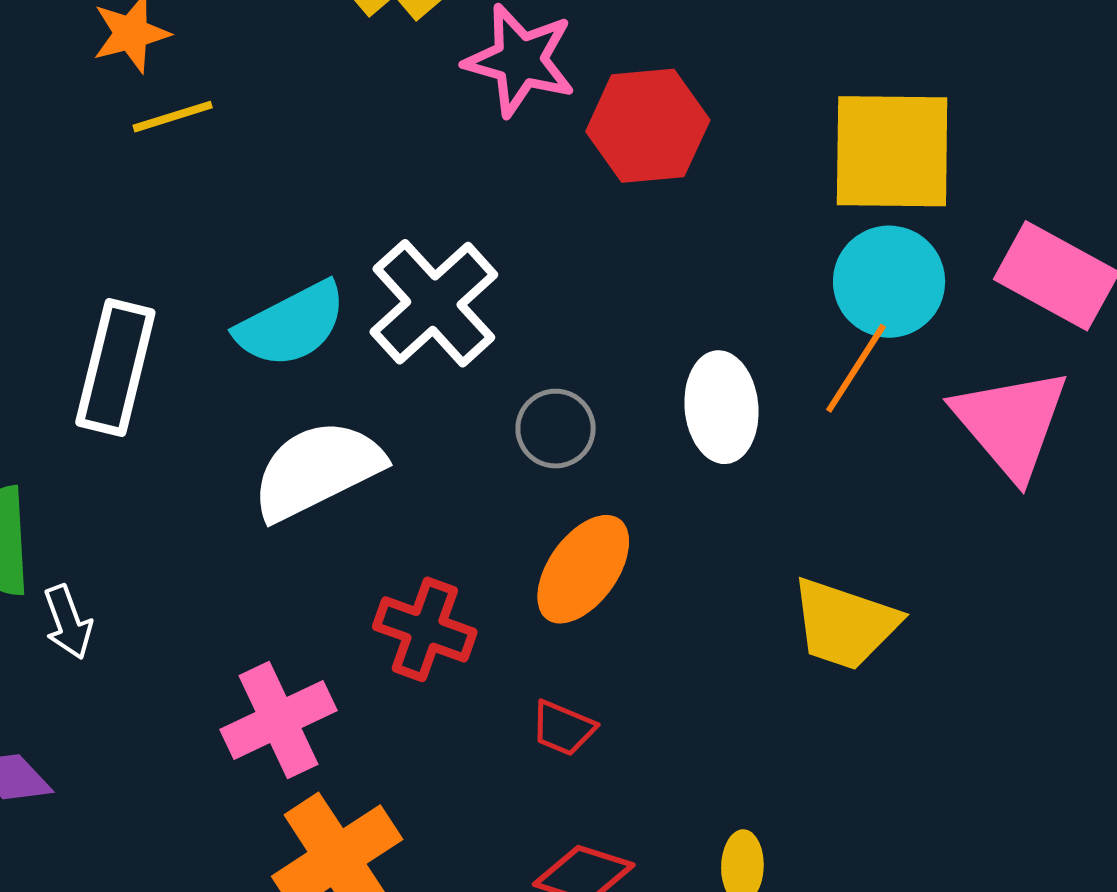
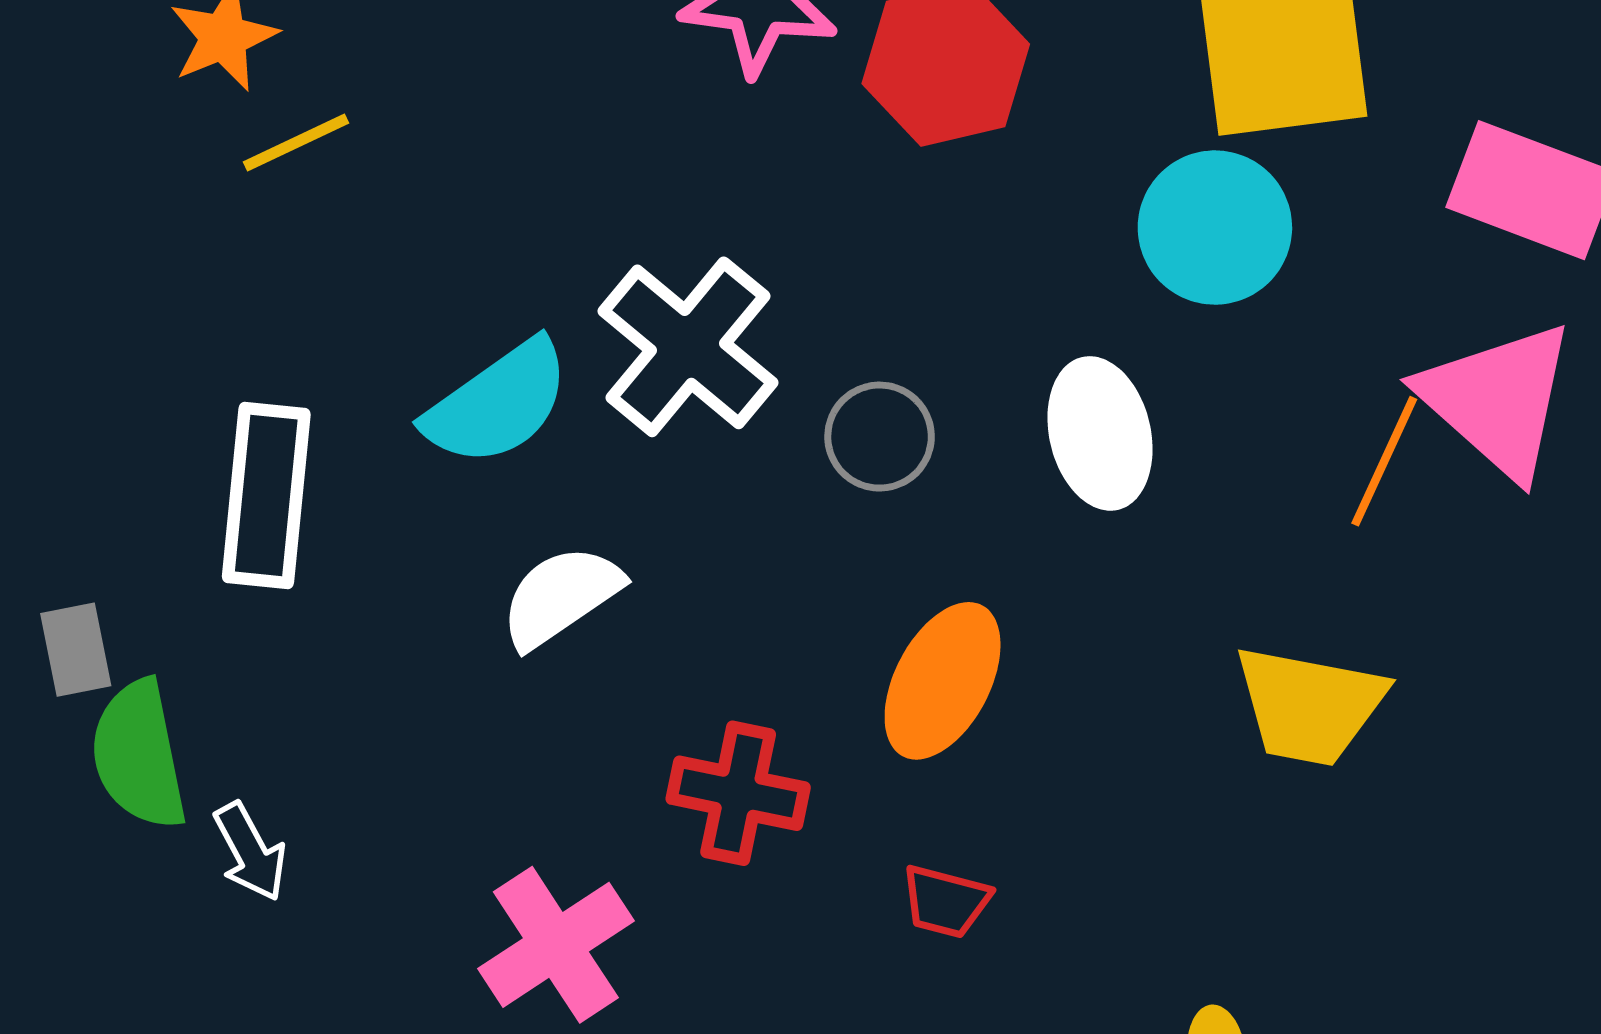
cyan circle: (889, 282) -> (1215, 228), moved
orange line: (856, 368) -> (1384, 461), moved
gray circle: (556, 429) -> (880, 437), moved
white semicircle: (317, 470) -> (561, 597), size x0.7

